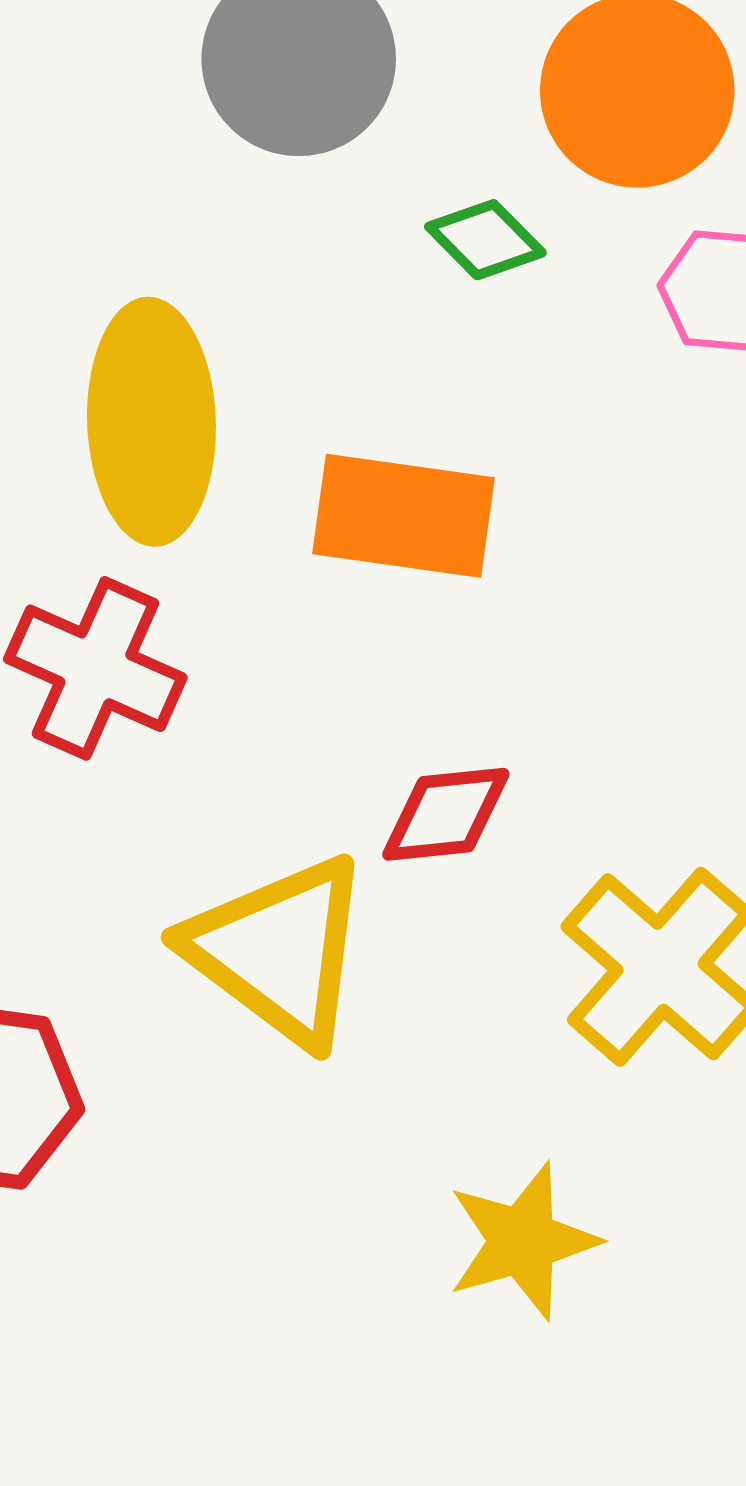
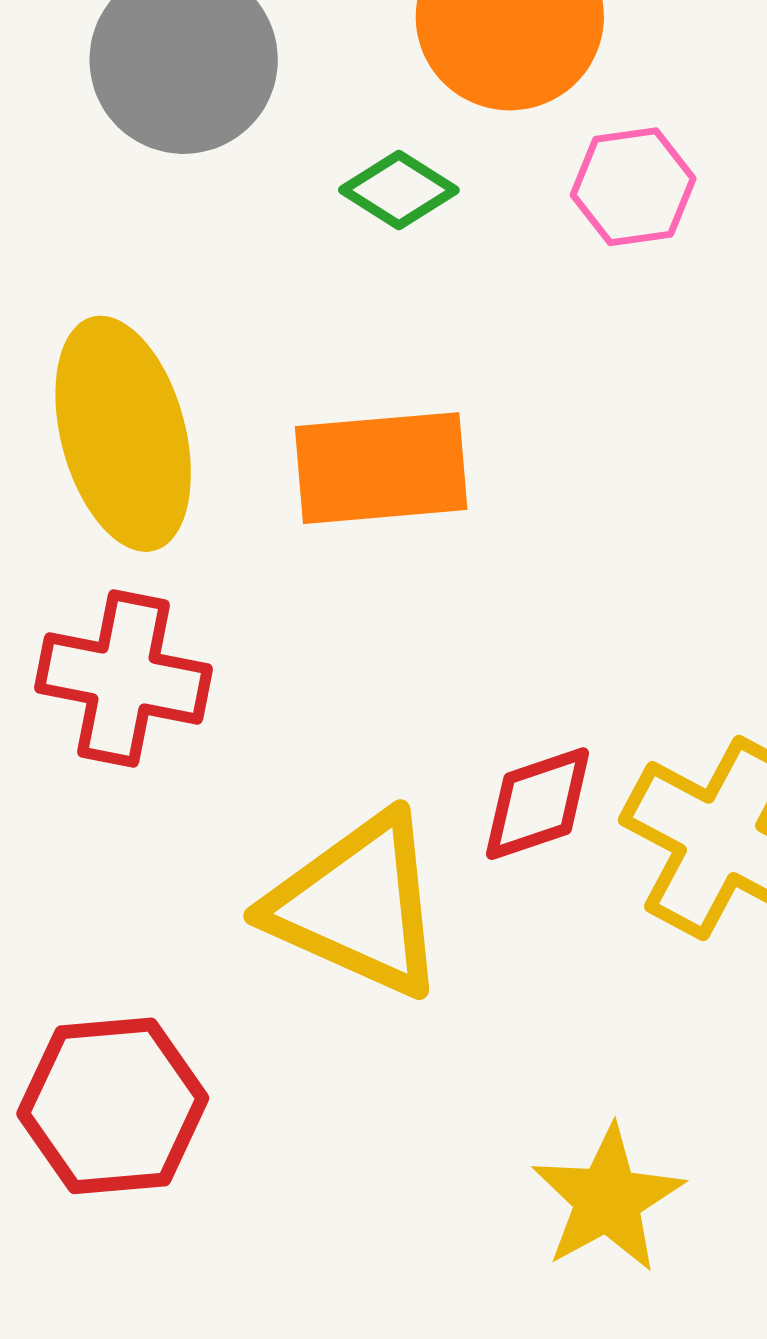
red diamond: (446, 814) -> (538, 804), moved
yellow star: (523, 1241) -> (608, 1199), moved

